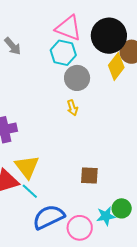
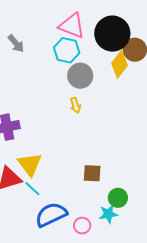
green circle: (122, 208) -> (118, 198), moved
pink circle: (80, 228) -> (82, 226), size x0.7

